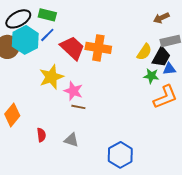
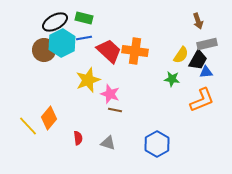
brown arrow: (161, 18) -> (198, 21), turned -84
blue line: (47, 35) -> (84, 38), turned 35
green star: (151, 76) -> (172, 79), moved
blue hexagon: (120, 155) -> (157, 144), moved

